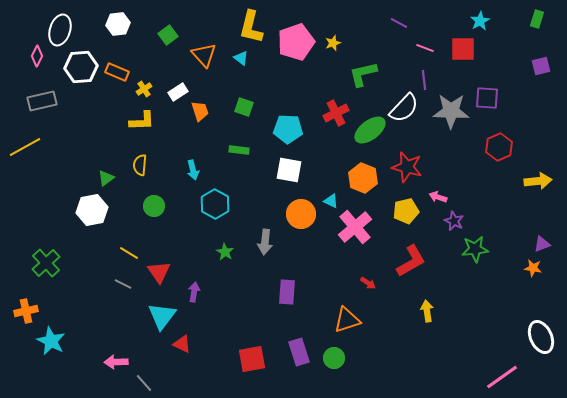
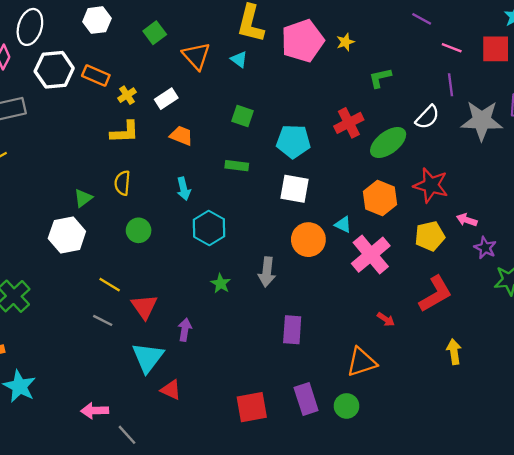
green L-shape: (363, 74) -> (380, 78), size x0.7
white semicircle: (404, 108) -> (427, 117), size x0.7
orange trapezoid: (200, 111) -> (181, 136), moved, turned -50

